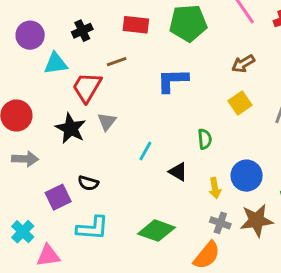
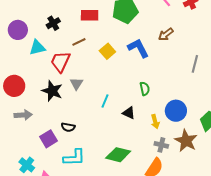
blue L-shape: (172, 80) -> (138, 48), moved, turned 70
yellow square: (240, 103) -> (107, 51), moved
brown star: (257, 220) -> (186, 141), turned -30

